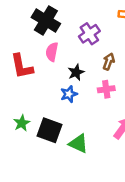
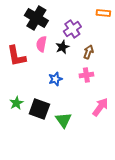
black star: (76, 72) -> (62, 47), moved
green triangle: (78, 144) -> (63, 120), turned 30

